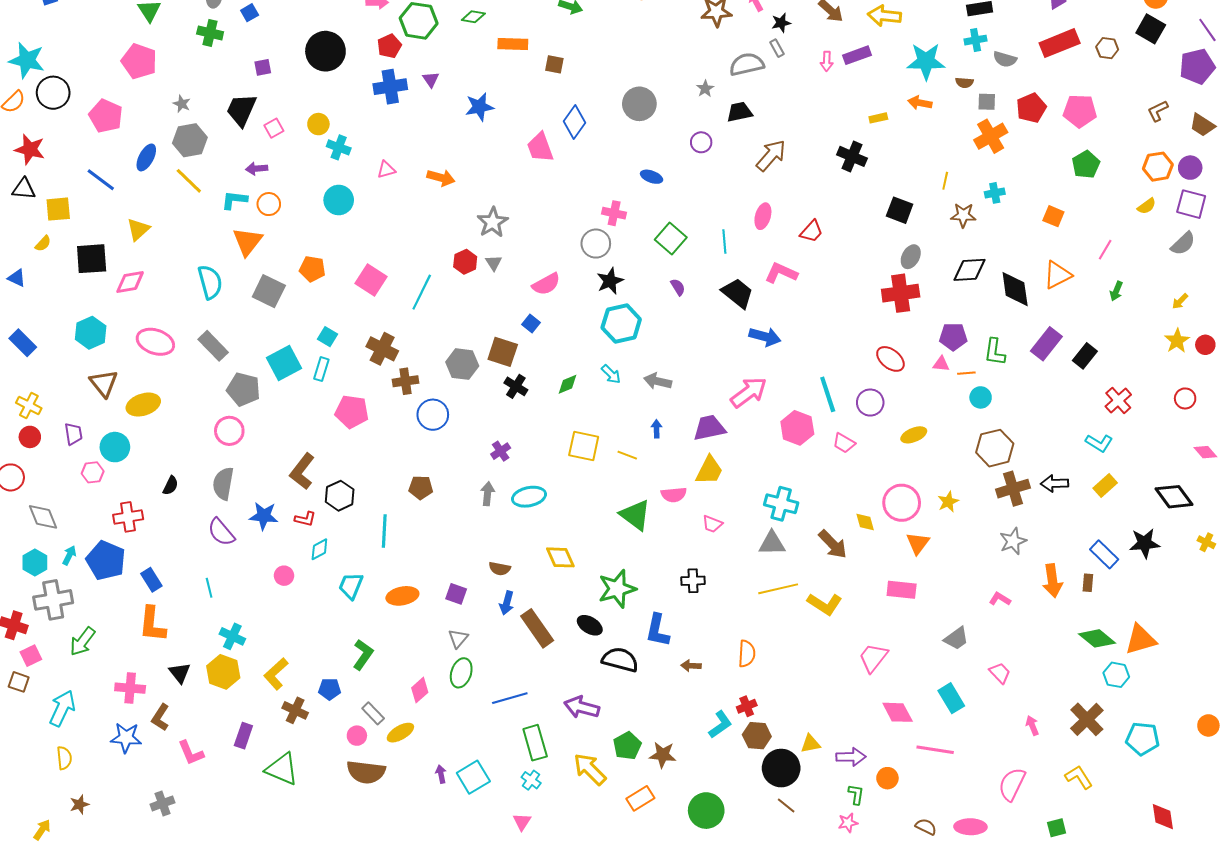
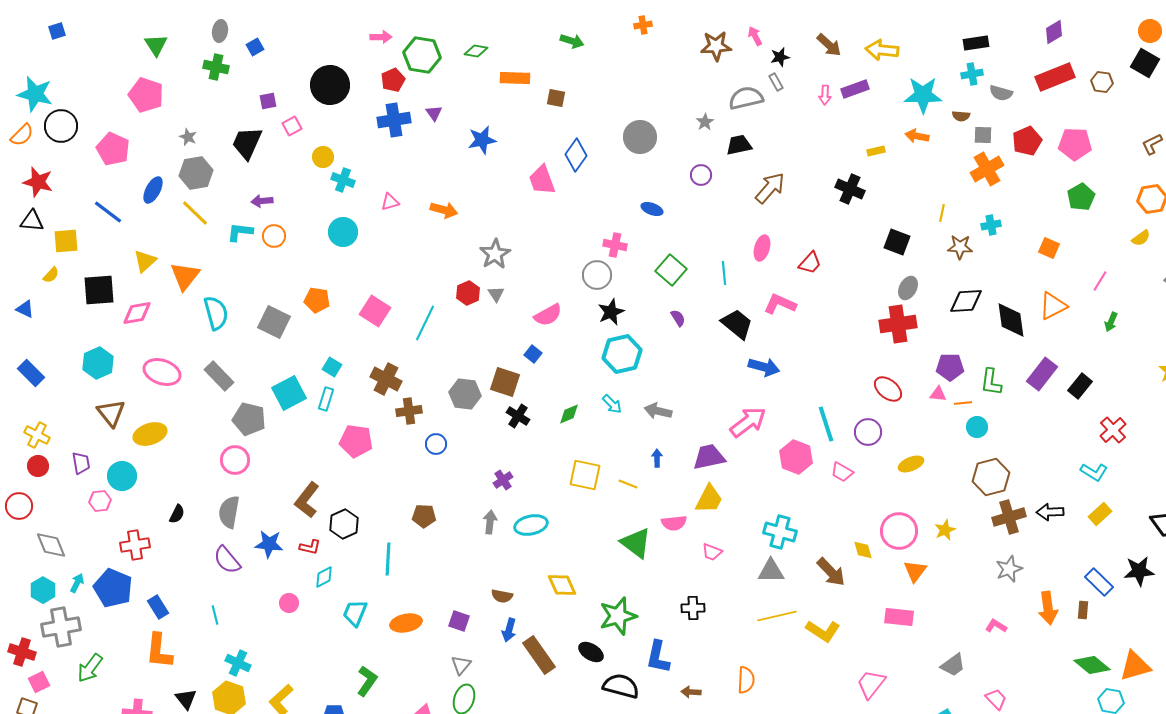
pink square: (274, 128) -> (292, 126), moved
orange triangle: (248, 242) -> (185, 276), moved
blue circle: (433, 415) -> (436, 444), size x0.7

